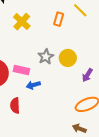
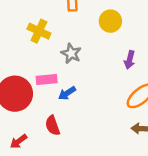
yellow cross: (22, 22) -> (39, 31), moved
yellow circle: (68, 58) -> (110, 21), moved

